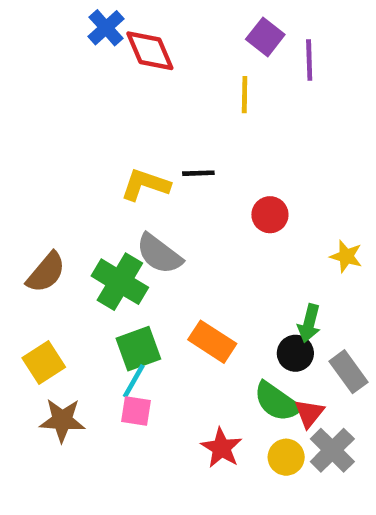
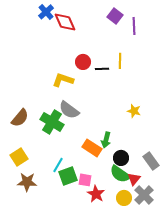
yellow line: (245, 95) -> (120, 61), moved
black line: (198, 173) -> (102, 69), moved
red circle: (270, 215) -> (83, 62), moved
yellow star: (346, 256) -> (134, 111), moved
green arrow: (309, 323) -> (106, 140), moved
green square: (138, 349) -> (68, 176), moved
black circle: (295, 353) -> (121, 158), moved
pink square: (136, 411) -> (85, 180), moved

